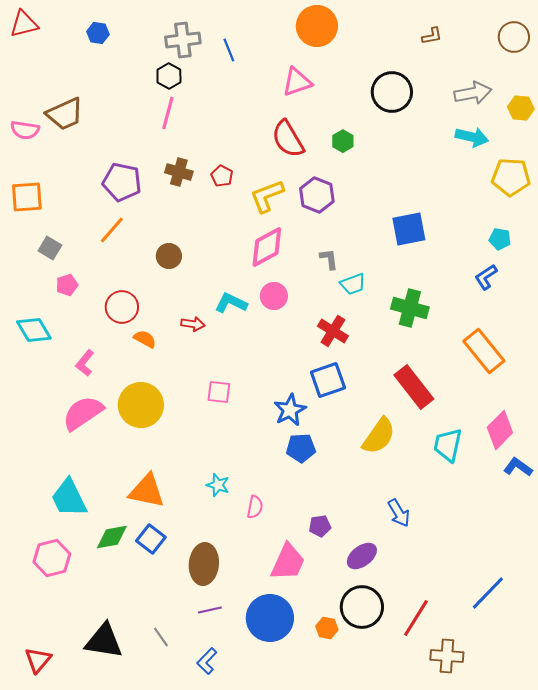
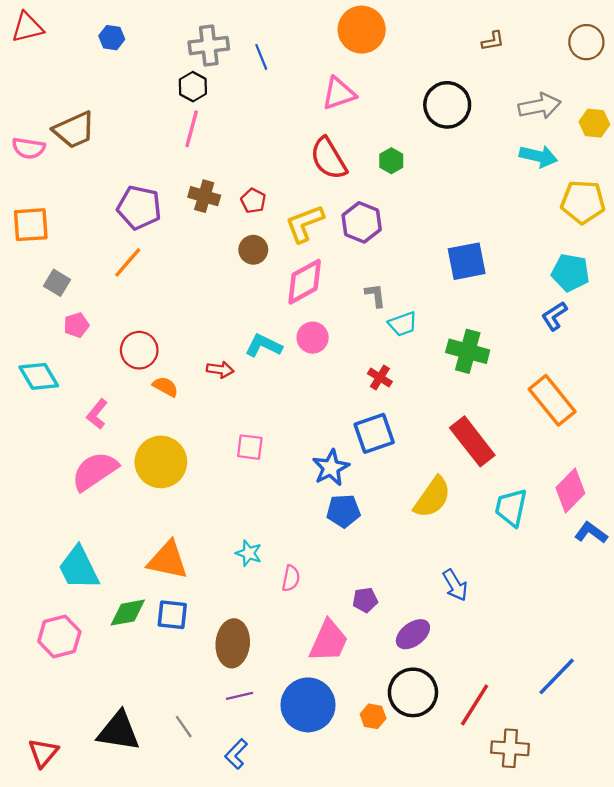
cyan pentagon: (500, 239) -> (570, 273), size x1.5
brown circle: (169, 256) -> (253, 250), moved
red cross: (333, 331) -> (380, 378), size x0.7
blue square: (151, 539) -> (172, 615), turned -32

